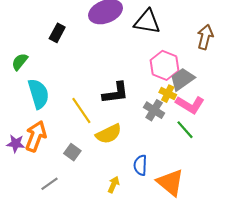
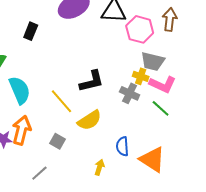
pink hexagon: (165, 65) -> (140, 29), moved
gray trapezoid: (182, 79) -> (153, 61), turned -125

